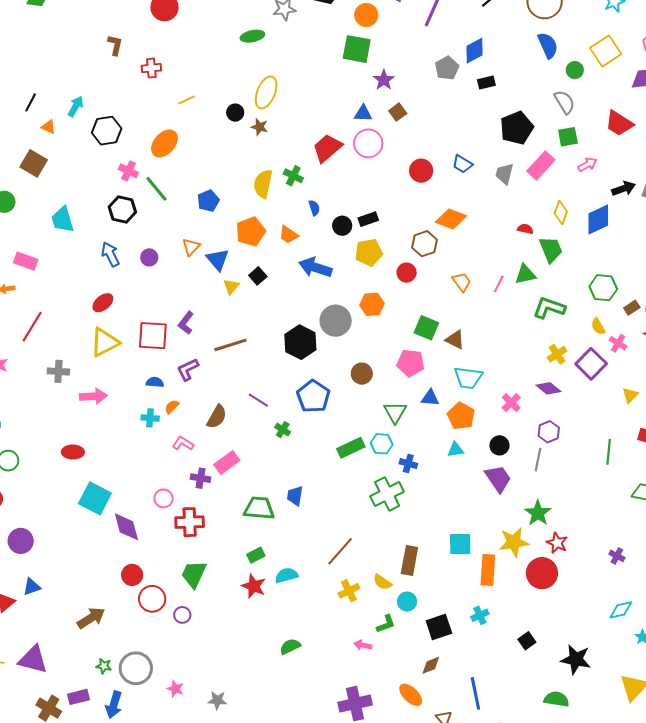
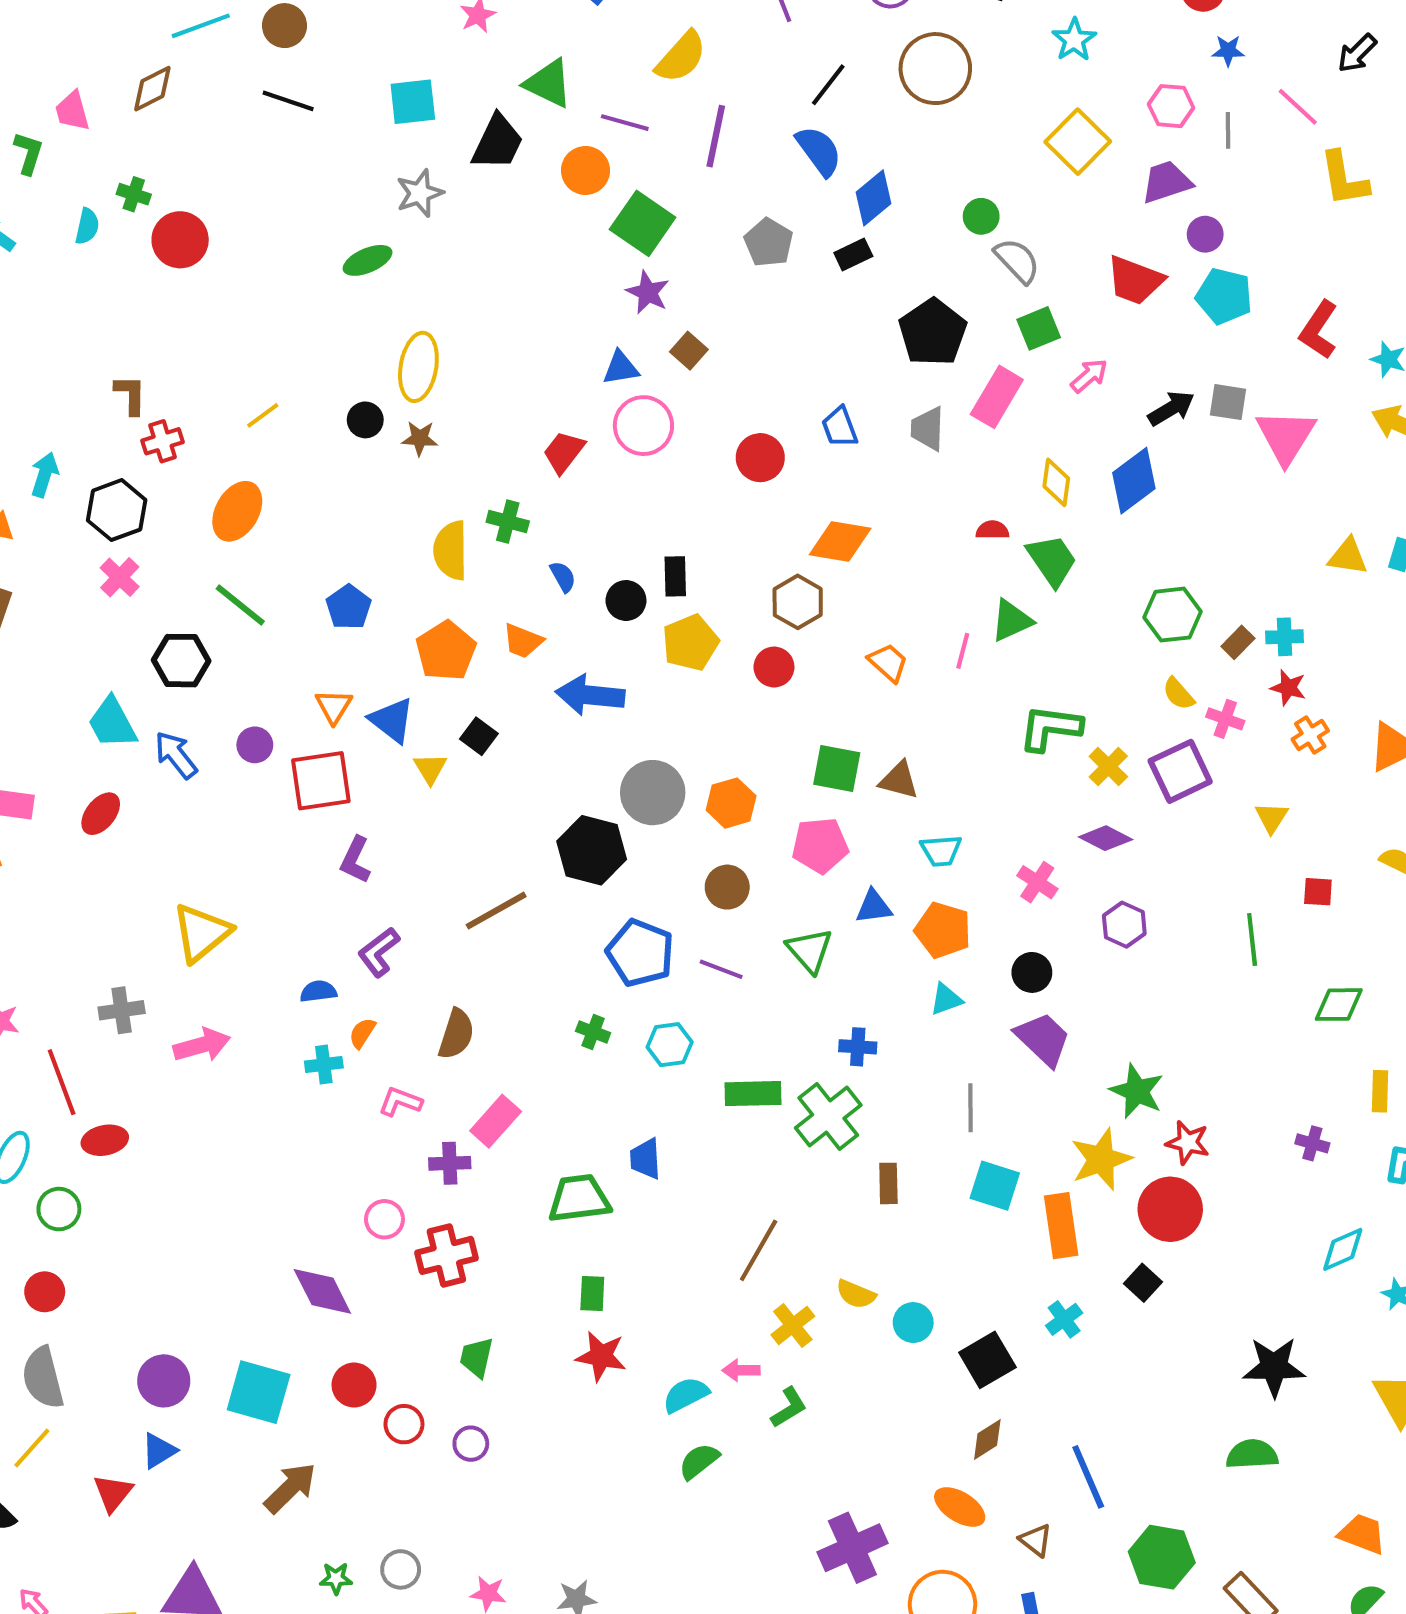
brown L-shape: (115, 45) -> (130, 395), moved
blue semicircle: (548, 45) -> (819, 151), moved
green square: (357, 49) -> (643, 223), moved, turned 36
blue diamond: (474, 51) -> (874, 198), moved
red cross: (151, 68) -> (163, 441), moved
green circle: (575, 70) -> (981, 216), moved
red trapezoid: (327, 148) -> (564, 452), size x0.7
blue trapezoid: (462, 164) -> (840, 427), turned 50
pink cross: (129, 171) -> (120, 577), moved, turned 30
black rectangle: (368, 219) -> (675, 576), turned -60
cyan trapezoid: (63, 220) -> (112, 723), moved
red ellipse: (103, 303) -> (101, 814), moved
orange hexagon: (372, 304) -> (731, 803), moved
green L-shape: (549, 308) -> (1050, 728), moved
red line: (32, 327) -> (62, 1082), moved, turned -40
red square: (153, 336) -> (321, 781), moved
brown line: (230, 345) -> (496, 911), moved
purple square: (591, 364) -> (1180, 771), turned 32
cyan trapezoid: (468, 378) -> (941, 851), size x0.7
purple line: (258, 400) -> (721, 969), moved
cyan hexagon: (382, 444) -> (670, 1045), moved
green rectangle: (351, 448) -> (753, 1094), moved, turned 36
red ellipse: (73, 452) -> (105, 1140), moved
gray line: (538, 460) -> (971, 1108), moved
cyan square: (95, 498) -> (259, 1392), moved
purple circle: (21, 541) -> (164, 1381), moved
cyan square: (460, 544) -> (995, 1186), turned 30
green rectangle: (256, 555) -> (592, 1294), turned -48
brown rectangle: (409, 561) -> (888, 1183), moved, size x0.7
green trapezoid: (194, 574) -> (477, 1357), size x0.7
cyan semicircle: (286, 575) -> (686, 1395), moved
red circle: (152, 599) -> (404, 1424), size x0.7
green L-shape: (386, 624) -> (789, 1407), moved
black square: (527, 641) -> (1143, 1283), moved
pink arrow: (363, 645) -> (741, 1370), moved
gray circle: (136, 668) -> (401, 1569), size x0.6

